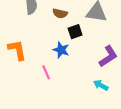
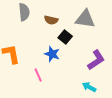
black square: (75, 32) -> (65, 37), turned -32

